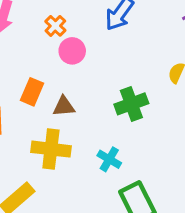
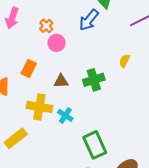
brown triangle: (64, 106) -> (61, 81), moved
cyan cross: (109, 159) -> (65, 115), moved

